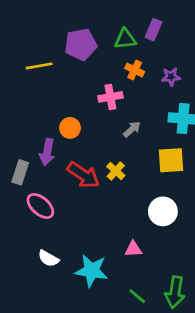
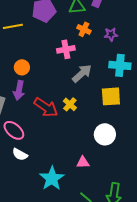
orange circle: (70, 128) -> (22, 67), moved
gray arrow: (132, 129) -> (82, 73), size x1.5
white semicircle: (48, 258) -> (20, 154), moved
cyan star: (92, 271) -> (52, 178), turned 30

